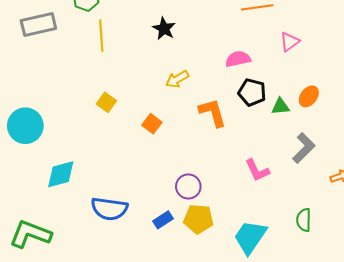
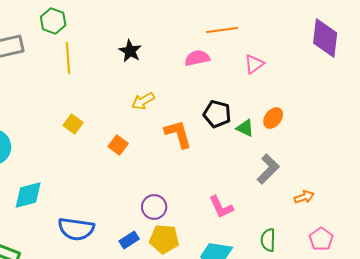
pink semicircle: (238, 59) -> (197, 58), moved
green triangle: (280, 107) -> (245, 128), turned 30
pink L-shape: (257, 170) -> (221, 207), moved

